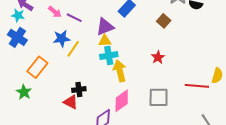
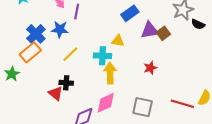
purple line: (74, 18) -> (77, 12), turned 63
purple triangle: (105, 27) -> (150, 30), moved
blue cross: (17, 37) -> (36, 34), moved
yellow triangle: (105, 41) -> (118, 41), moved
yellow line: (73, 49) -> (70, 54), moved

